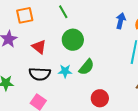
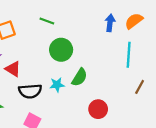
green line: (63, 12) -> (47, 21), turned -32
red triangle: (39, 47) -> (13, 69), moved

